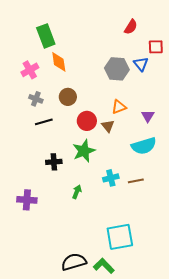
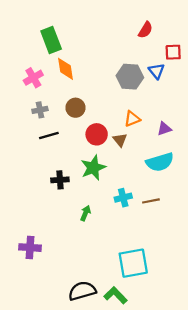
gray cross: (36, 99) -> (40, 110), turned -32
purple triangle: (148, 116) -> (164, 129), turned 40
purple cross: (27, 200) -> (30, 248), moved

